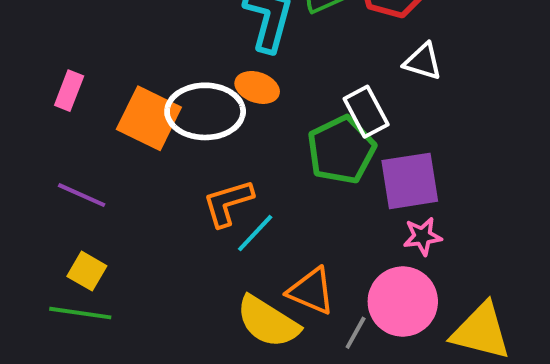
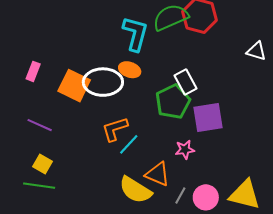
white triangle: (423, 62) -> (256, 51), moved
pink star: (422, 236) -> (185, 150), moved
pink circle: (403, 302) -> (206, 197), moved, size x0.7

